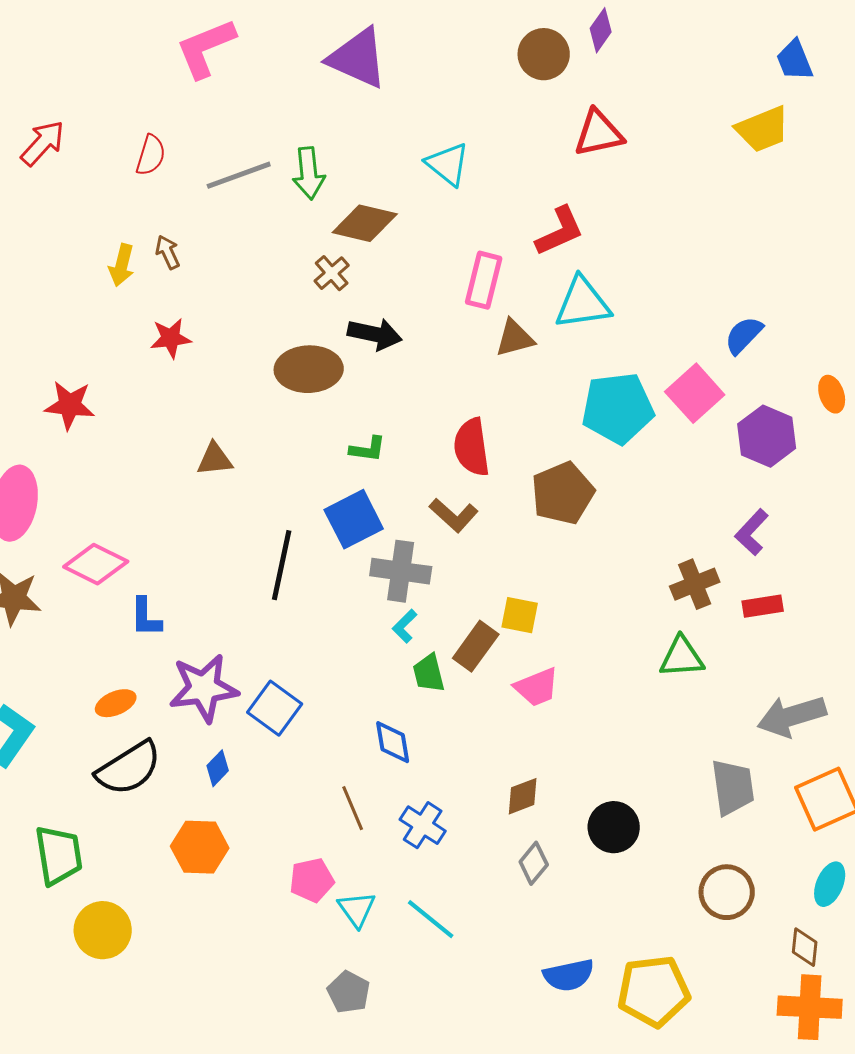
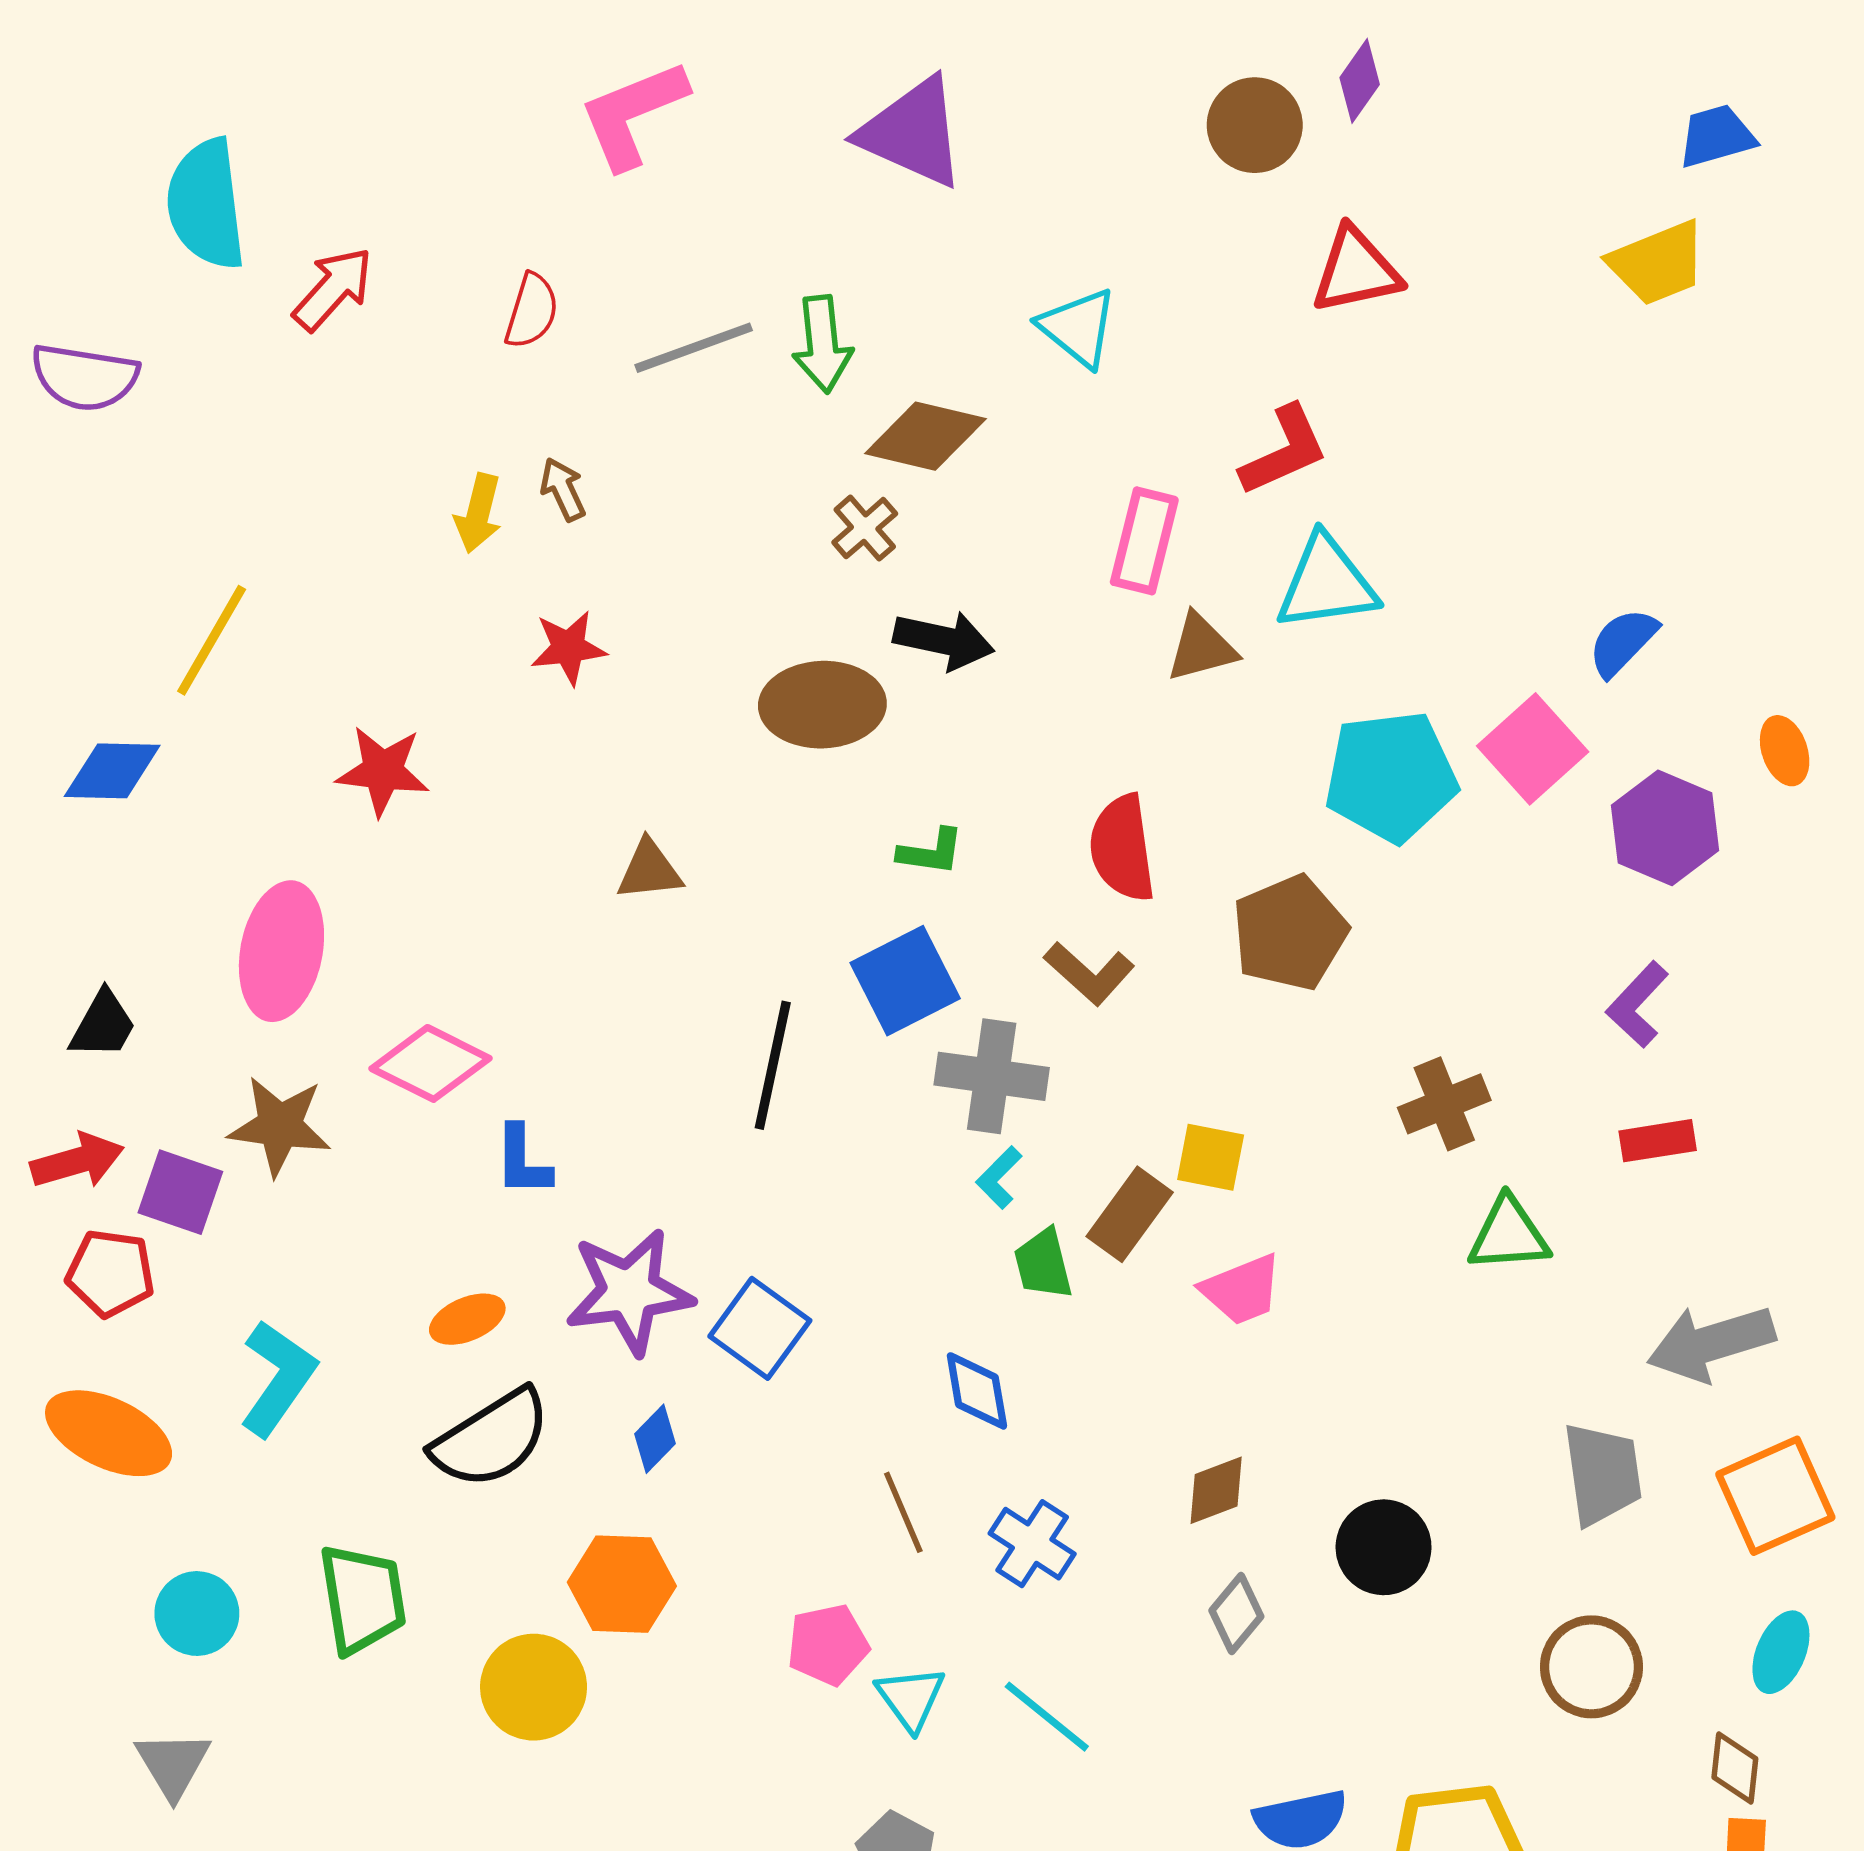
blue trapezoid: (795, 60) -> (1717, 136), turned 96
brown cross: (695, 584) -> (1444, 1104), moved
yellow circle: (103, 930) -> (534, 1687), moved

